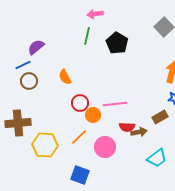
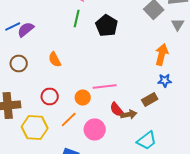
blue line: (23, 65) -> (13, 26), moved
red circle: (80, 103) -> (50, 96), moved
red semicircle: (127, 127) -> (117, 110), turned 49

